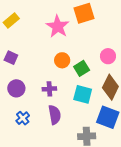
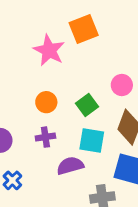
orange circle: (62, 60) -> (46, 102), moved
purple semicircle: (55, 115) -> (70, 166), moved, turned -90

